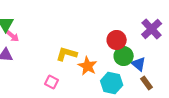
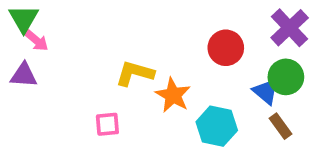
green circle: (124, 56) -> (286, 77), moved
pink square: (52, 82) -> (107, 124), turned -32

